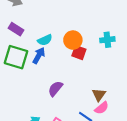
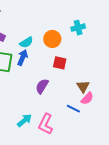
cyan cross: (107, 40) -> (78, 28), moved
red square: (79, 53) -> (60, 63), moved

